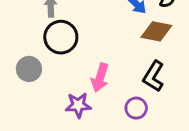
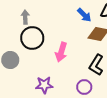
pink arrow: (100, 78) -> (61, 52), moved

